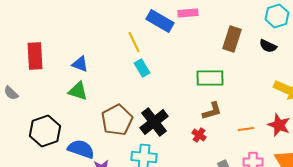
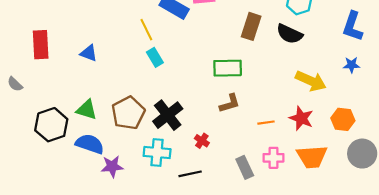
black semicircle: (268, 46) -> (290, 34), size x1.4
green triangle: (78, 91) -> (87, 110), moved
red cross: (199, 135) -> (202, 141), moved

